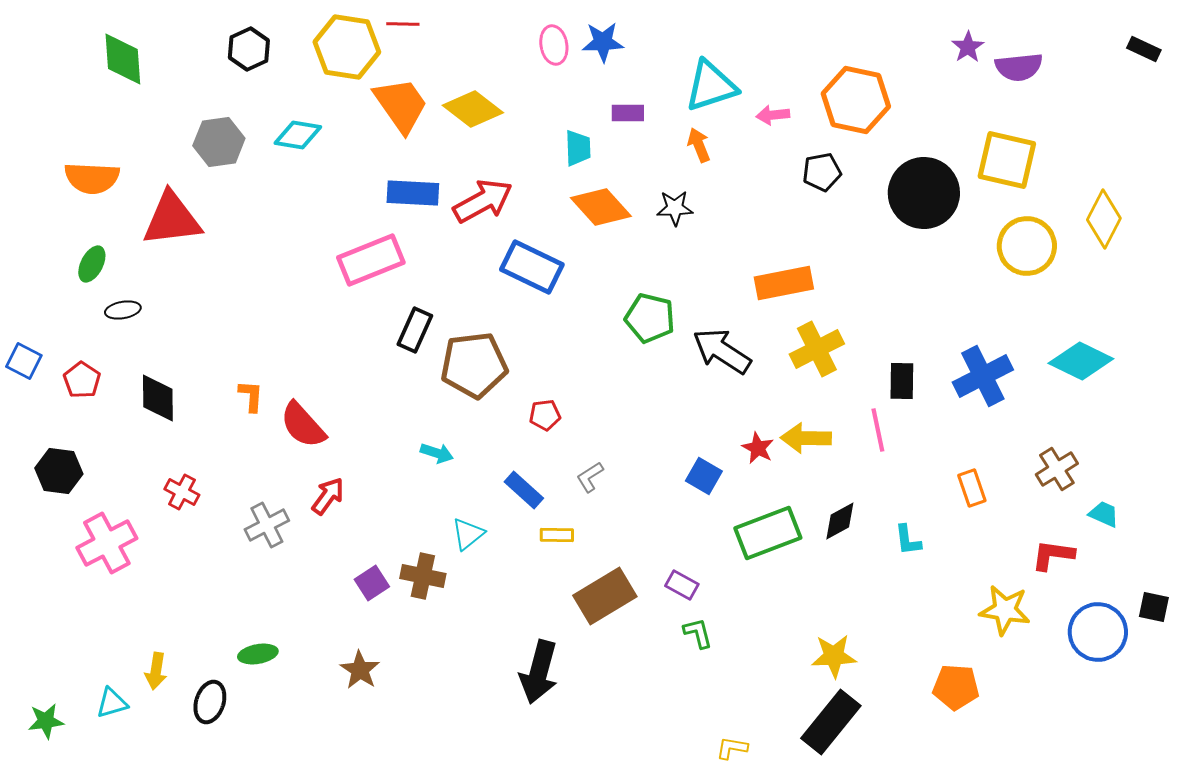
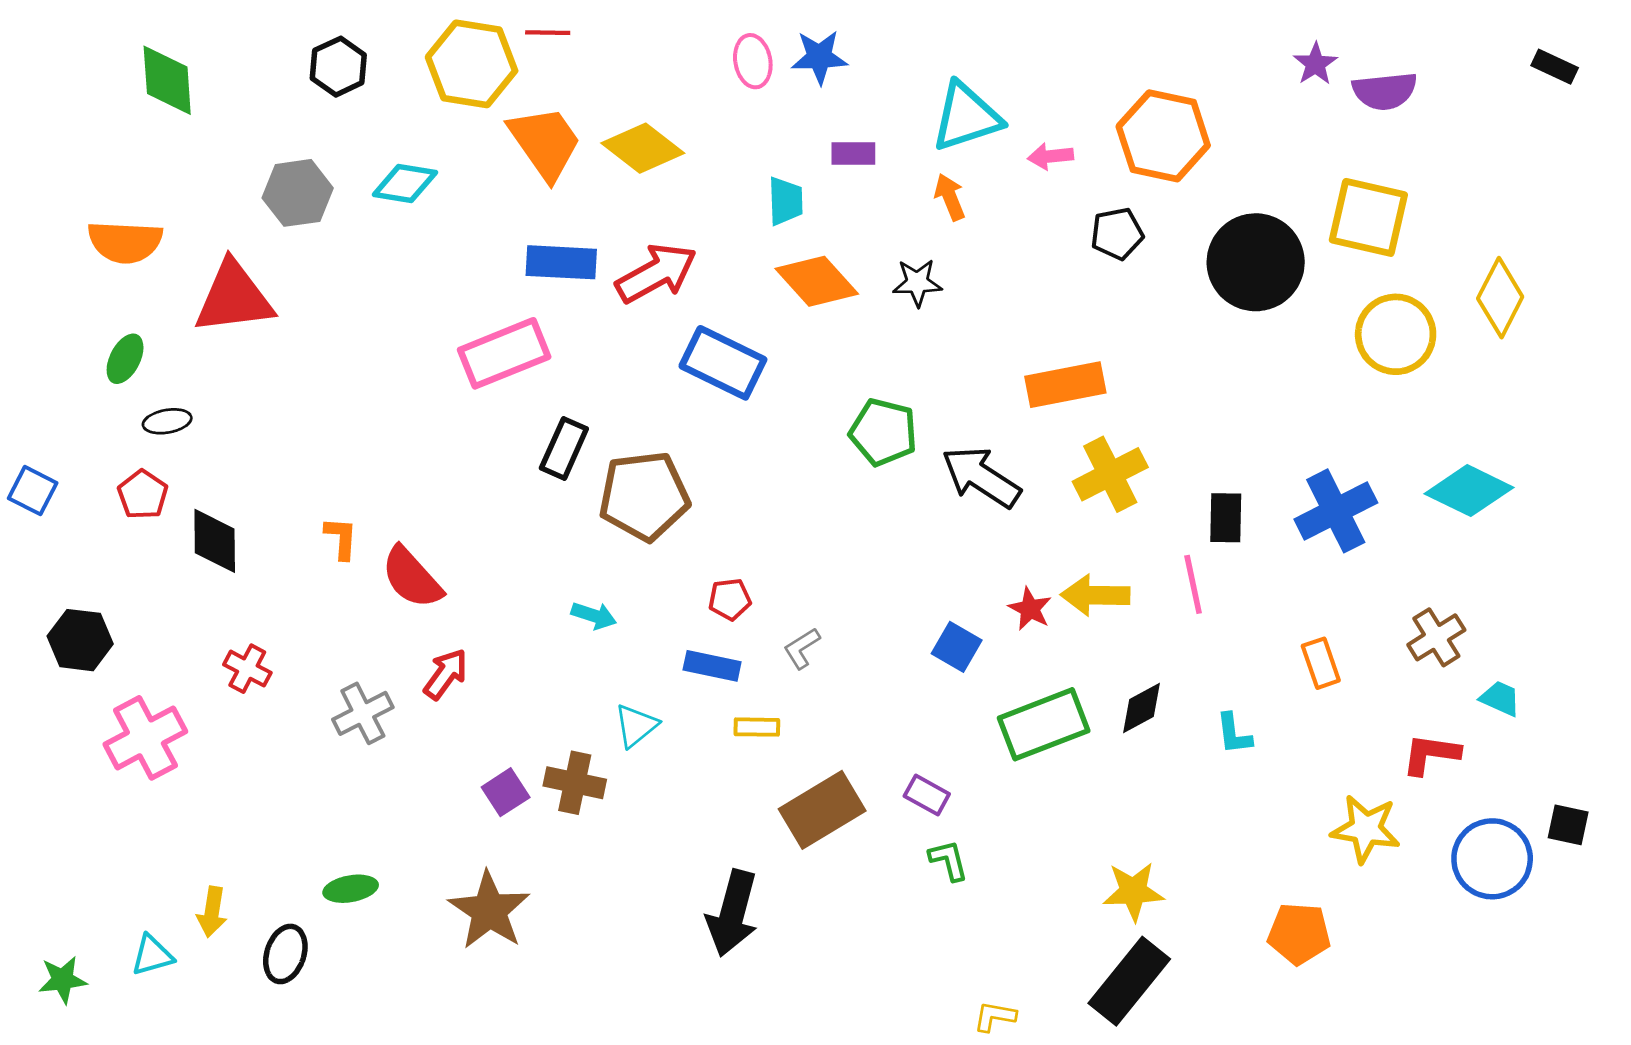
red pentagon: (82, 380) -> (143, 495), moved
red pentagon: (545, 415) -> (730, 599), moved
blue rectangle: (524, 490) -> (712, 666), turned -30
brown star: (360, 670) -> (489, 910), size x1.5

